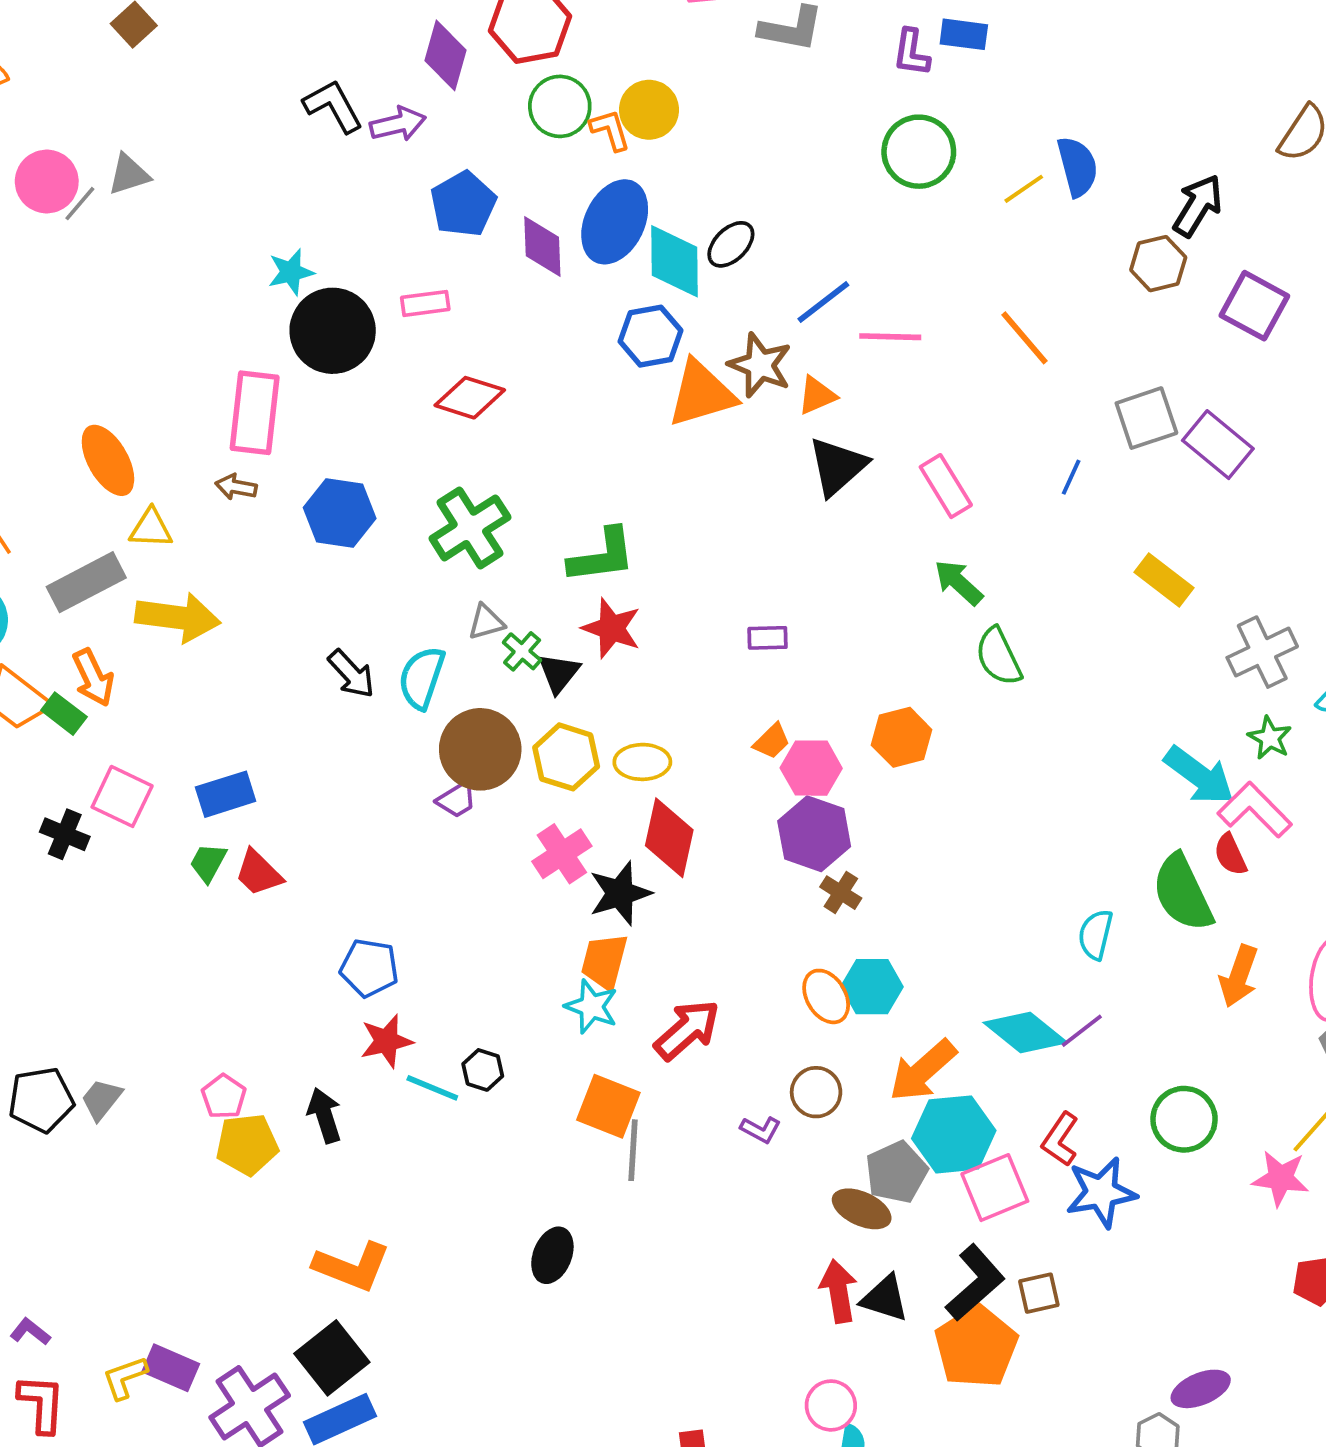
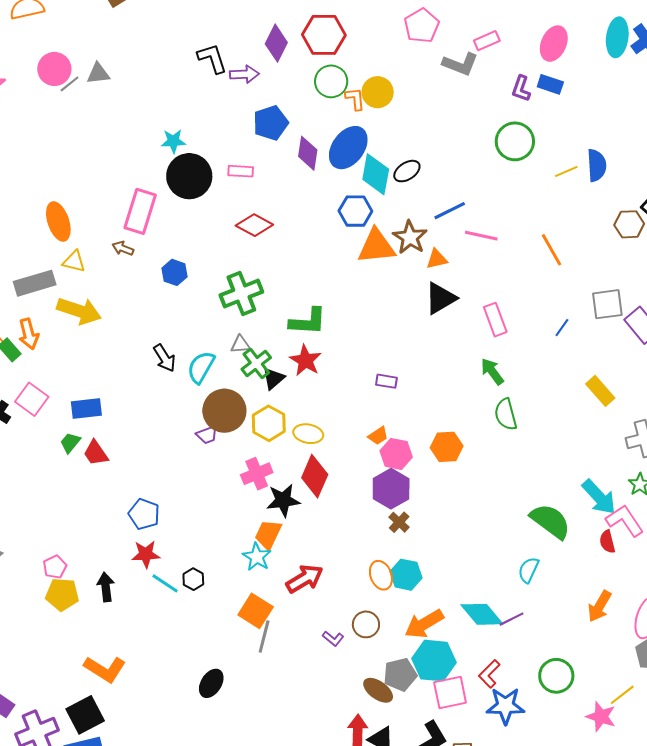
blue hexagon: (340, 513) -> (175, 272), size x0.7
green cross: (522, 651) -> (256, 363), size x1.4
green semicircle: (1183, 893) -> (550, 521), moved, turned 141

